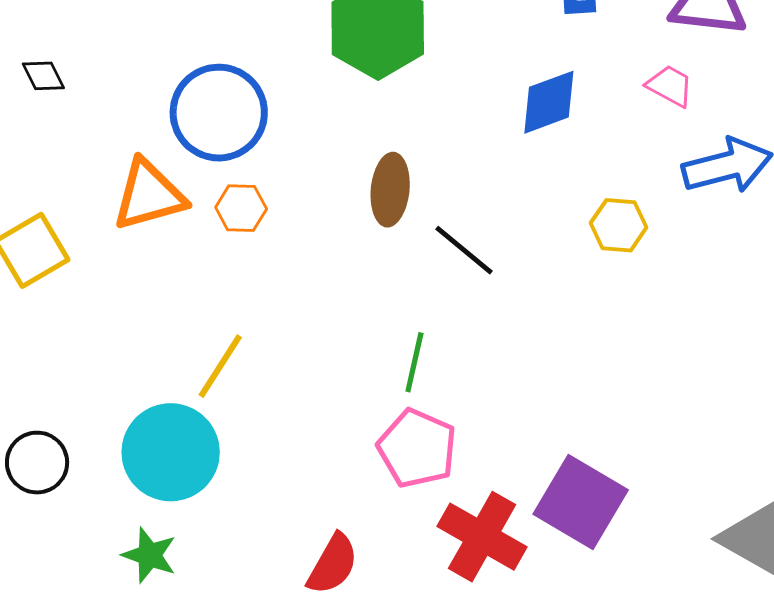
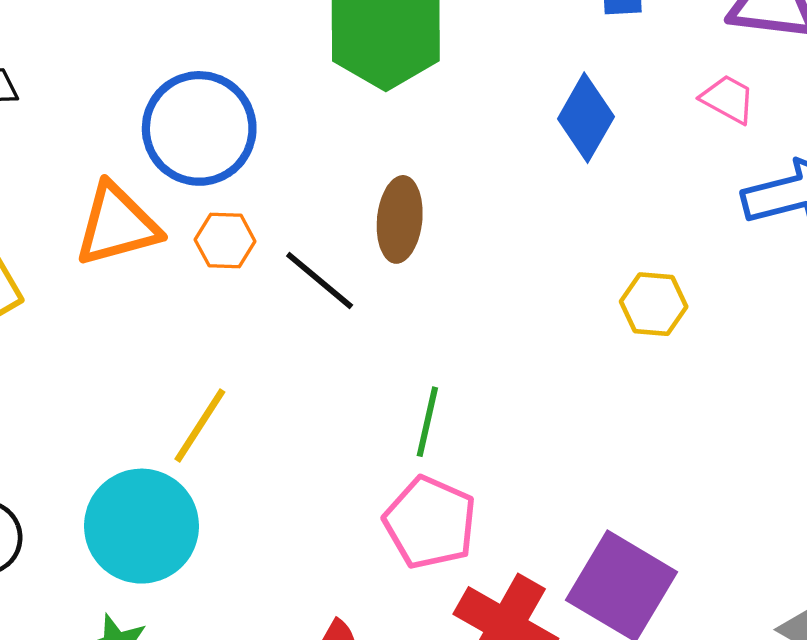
blue diamond: (549, 102) -> (586, 118), turned -40
yellow hexagon: (619, 225) -> (654, 304), moved
black line: (464, 250) -> (320, 280), moved

